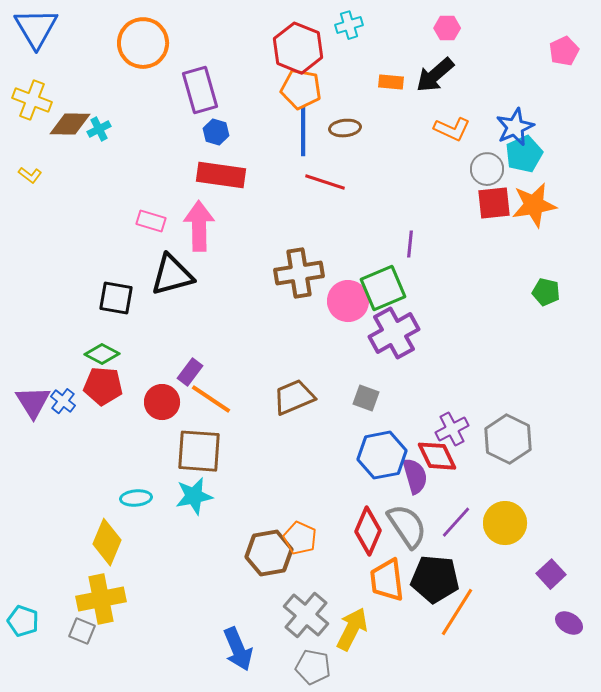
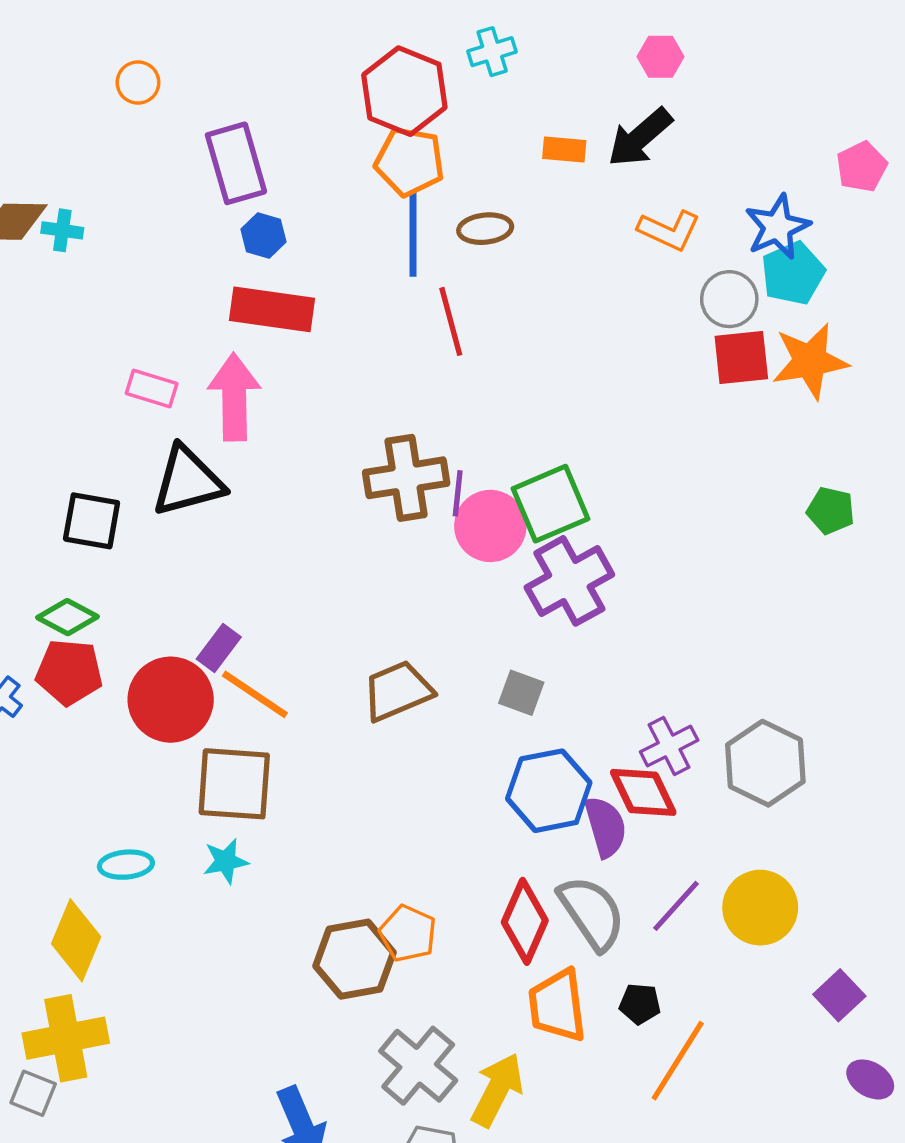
orange circle: (143, 43) -> (138, 83), size x0.5
pink pentagon: (564, 51) -> (862, 167), moved
cyan cross: (99, 129) -> (62, 230), turned 35
red line: (325, 182) -> (451, 321), turned 57
purple line: (410, 244) -> (458, 493), moved
red circle: (162, 402) -> (171, 700), size x1.4
cyan star: (194, 496) -> (226, 861), size x0.7
black pentagon: (435, 579) -> (640, 1004), size x0.5

